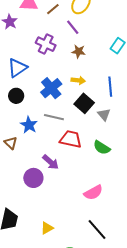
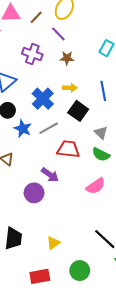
gray triangle: (104, 115) -> (101, 133), moved
gray line: (54, 117) -> (49, 128), turned -36
blue star: (29, 125) -> (23, 129), moved
pink semicircle: (93, 192) -> (96, 186), moved

